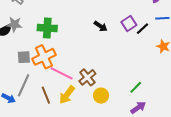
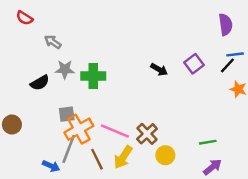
gray star: (14, 24) -> (65, 69), moved
black line: (143, 29) -> (227, 65), moved
orange cross: (44, 57) -> (79, 129), moved
green line: (136, 87) -> (208, 142), turned 40

